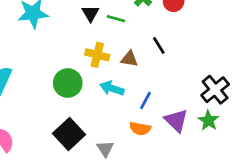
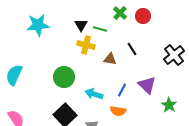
yellow cross: (97, 55) -> (86, 45), moved
cyan arrow: (112, 88) -> (94, 94), moved
black cross: (215, 90) -> (174, 55), moved
purple triangle: (176, 121) -> (147, 85), moved

